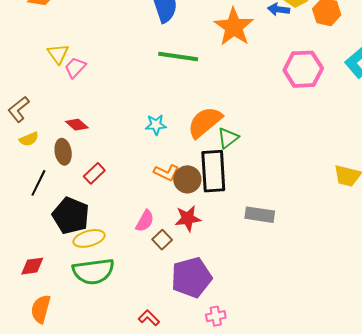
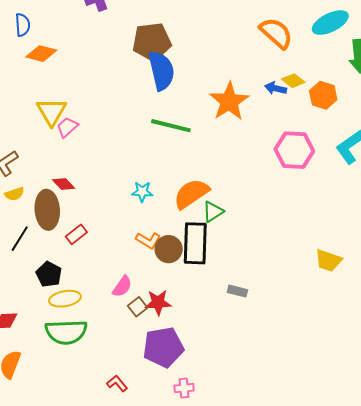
yellow triangle: (58, 54) -> (51, 112), size x1.4
brown ellipse: (63, 152) -> (47, 210), size x1.5
gray rectangle: (260, 215) -> (237, 291), size x0.7
black pentagon: (71, 216) -> (49, 274), size x0.7
red star: (188, 218) -> (158, 302), moved

